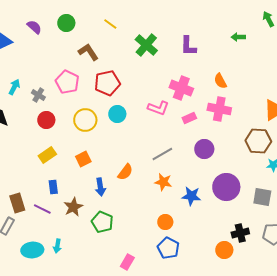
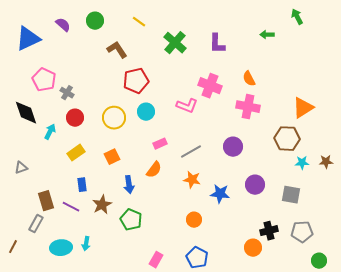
pink pentagon: (67, 82) -> (44, 80), moved
cyan arrow: (14, 87) -> (50, 132), moved
pink rectangle: (189, 118) -> (160, 144), moved
purple circle: (226, 187) -> (255, 185), size x0.7
blue pentagon: (168, 248) -> (197, 258), moved

